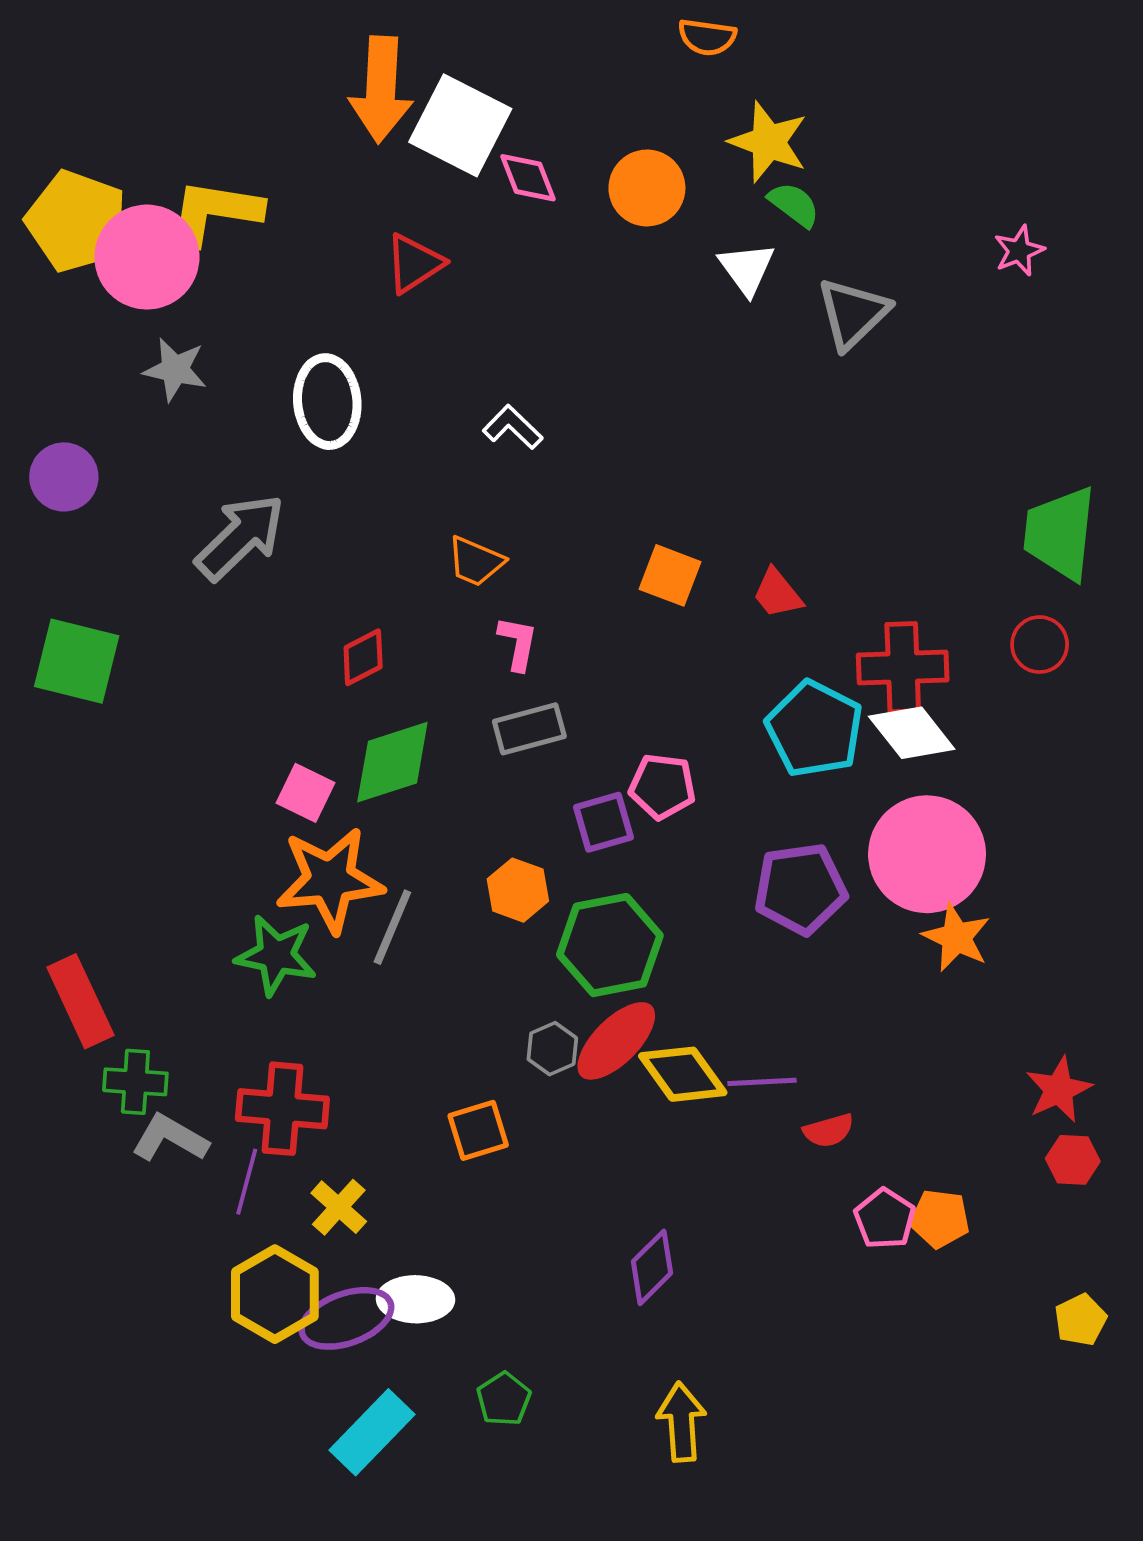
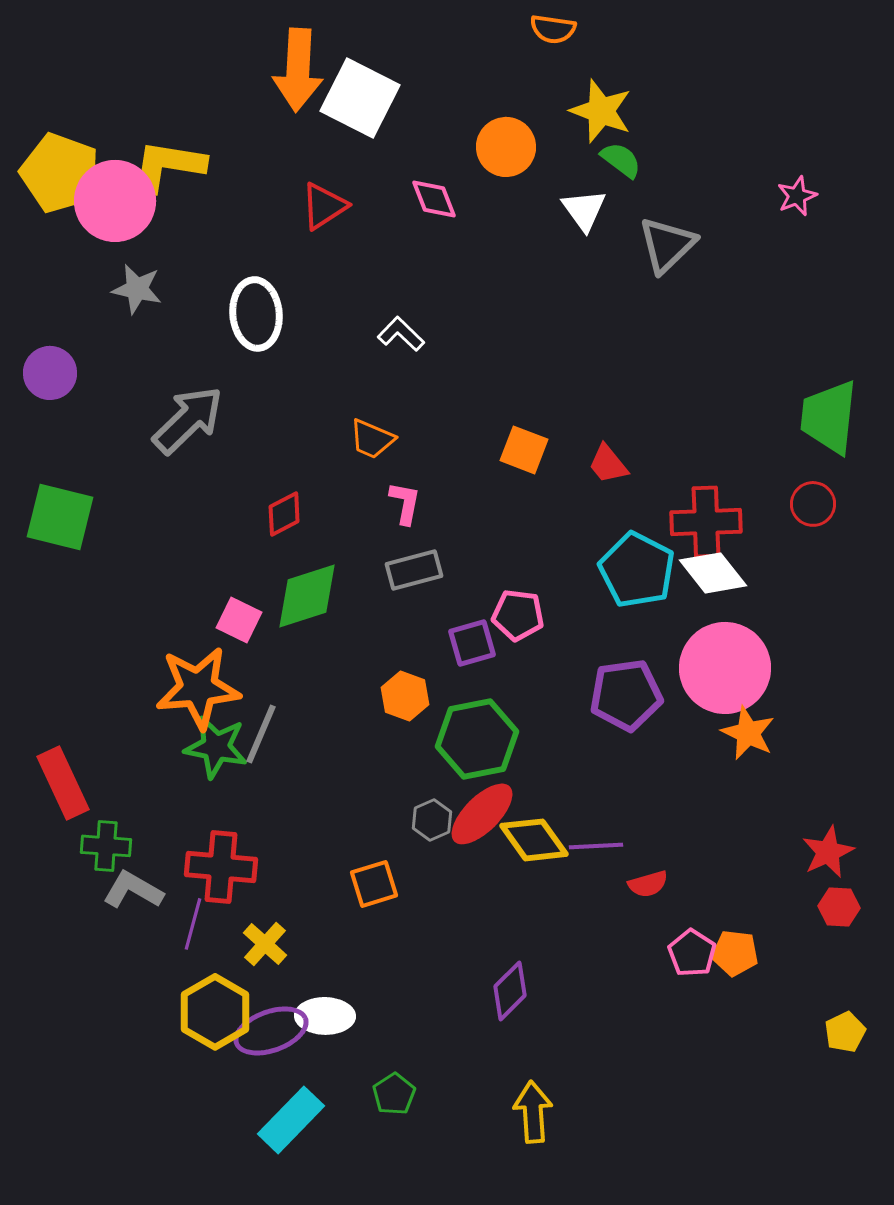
pink diamond: (528, 178) -> (434, 199), moved
orange star: (330, 880) -> (198, 688), moved
gray line: (392, 927) -> (261, 734), moved

